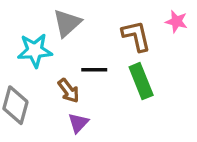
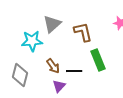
brown L-shape: (136, 36) -> (83, 32), moved
black line: (94, 70) -> (74, 71), moved

